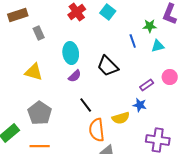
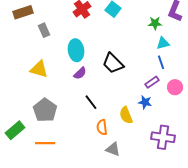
blue line: (133, 41) -> (161, 62), moved
pink circle: (170, 77) -> (175, 87), moved
yellow semicircle: (121, 118) -> (126, 115), turned 84
orange semicircle: (97, 130) -> (102, 127), size x0.7

